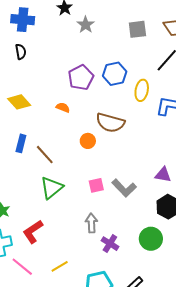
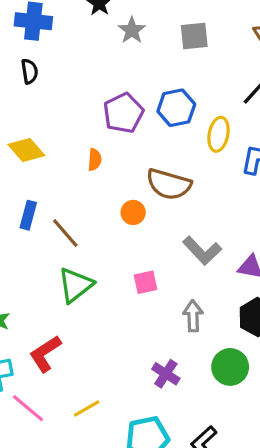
gray square: (137, 29) -> (194, 36), moved
orange semicircle: (63, 107) -> (95, 160), turned 72
gray L-shape: (124, 188) -> (202, 251), moved
gray arrow: (91, 223) -> (193, 316), moved

